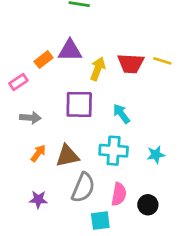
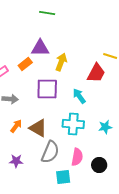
orange rectangle: (44, 60) -> (25, 64), moved
red trapezoid: (131, 64) -> (96, 73), moved, turned -65
brown triangle: (67, 156) -> (38, 128), turned 42

